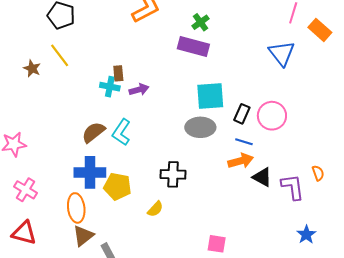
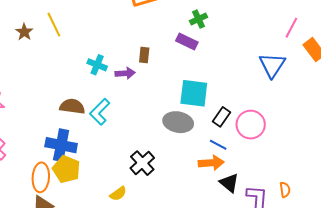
purple rectangle: (193, 47) -> (187, 42), size x0.7
brown rectangle: (118, 73) -> (144, 55), moved
brown semicircle: (93, 132) -> (72, 106), turned 35
black cross: (173, 174) -> (142, 163), turned 35
yellow pentagon: (117, 186) -> (66, 169), moved

